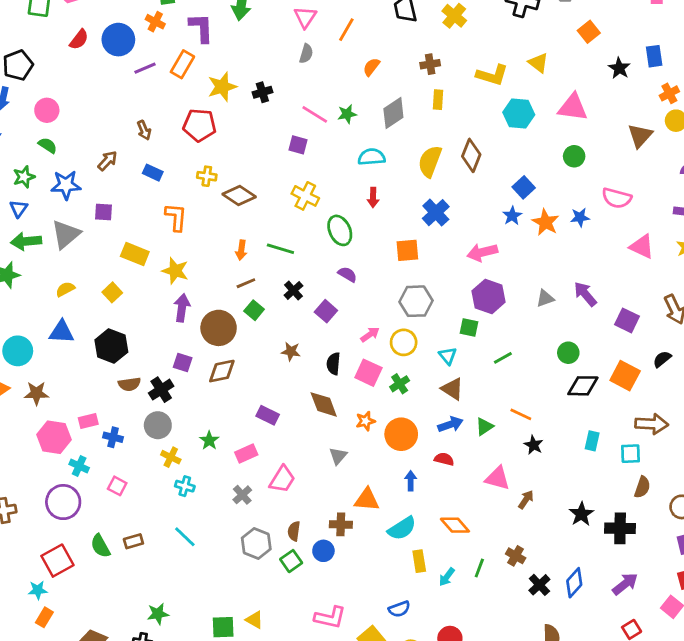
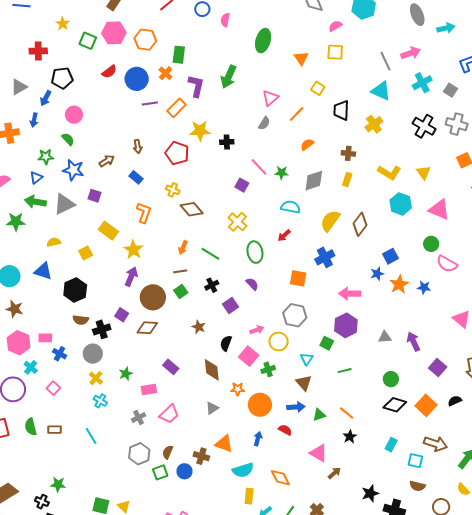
red arrow: (373, 198) -> (284, 235), turned 32
pink semicircle: (617, 198) -> (447, 264), moved
brown semicircle: (642, 487) -> (417, 486), turned 70

